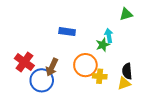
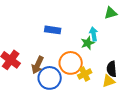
yellow cross: (100, 76) -> (85, 74), turned -32
blue circle: (42, 80) -> (50, 78), moved

